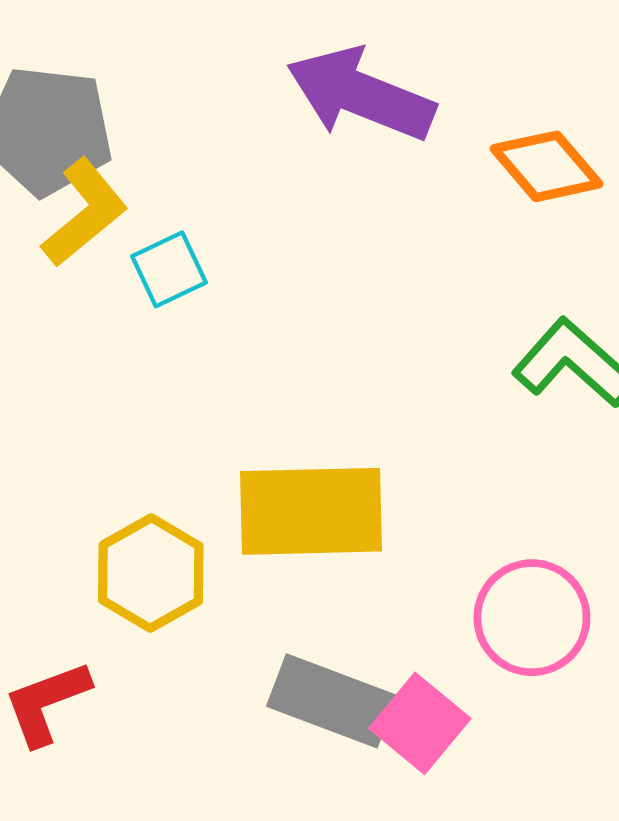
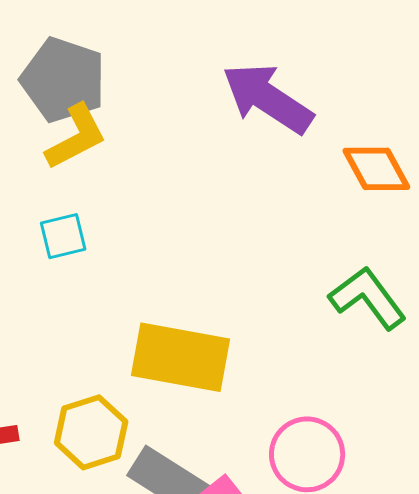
cyan square: (169, 269) -> (63, 236), moved
yellow hexagon: (151, 573) -> (91, 432), moved

